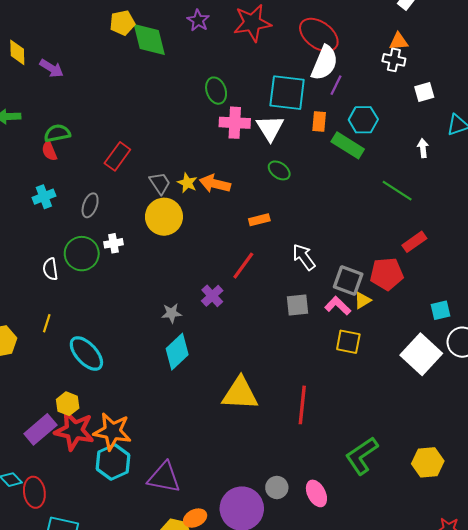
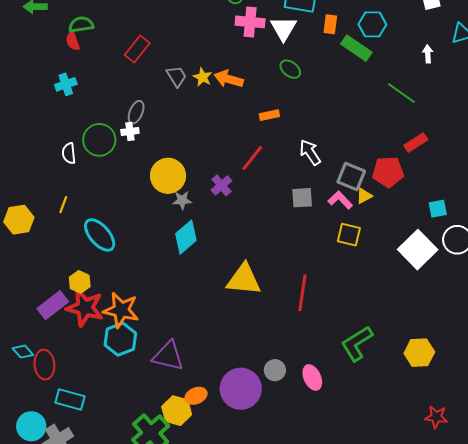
gray ellipse: (90, 205) -> (136, 112), moved
yellow circle: (164, 217) -> (168, 176), moved

